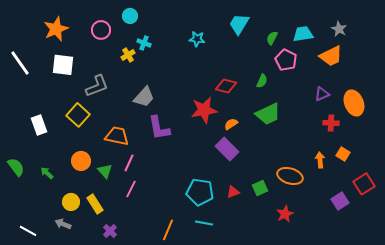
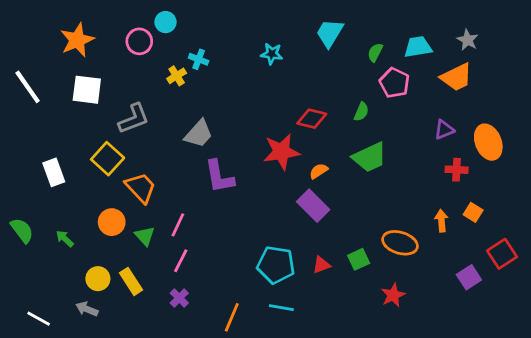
cyan circle: (130, 16) -> (165, 22), moved
orange trapezoid: (117, 136) -> (141, 188), moved, turned 35
purple cross: (110, 231) -> (179, 298), moved

